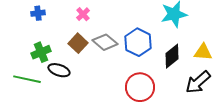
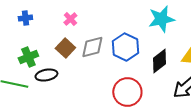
gray diamond: (105, 42) -> (92, 47), turned -55
black ellipse: (59, 70) -> (46, 75), turned -30

